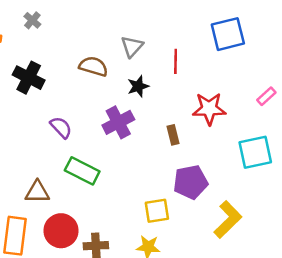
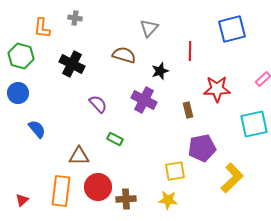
gray cross: (32, 20) -> (75, 18), turned -32
gray triangle: (132, 46) -> (149, 28), moved
purple cross: (118, 122) -> (144, 100), turned -35
green rectangle: (82, 171) -> (115, 139), size x0.6

